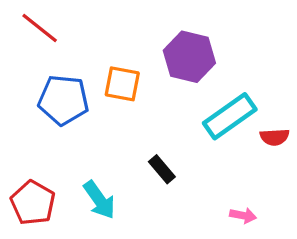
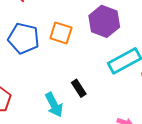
cyan arrow: (99, 200) -> (54, 105), moved

